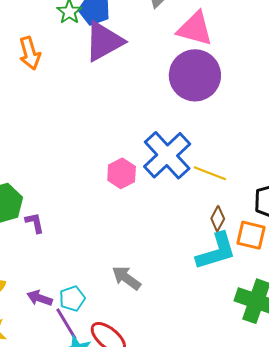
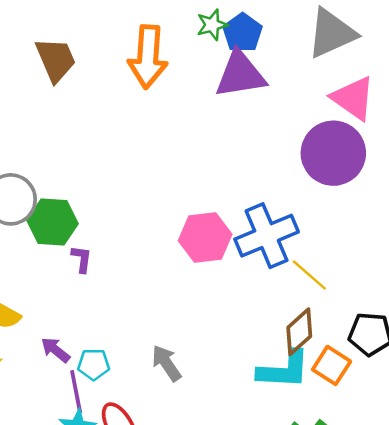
orange arrow: (30, 53) -> (148, 57), size x1.5
pink hexagon: (122, 173) -> (205, 238), size x1.4
brown diamond: (218, 219) -> (299, 332), size x1.5

